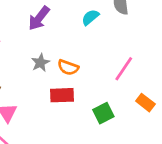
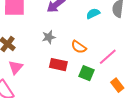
orange semicircle: (68, 67) -> (79, 47), moved
green square: (103, 113) -> (87, 73), moved, turned 35

